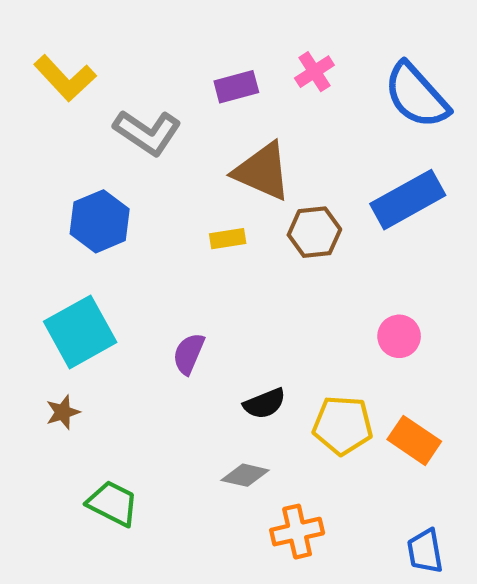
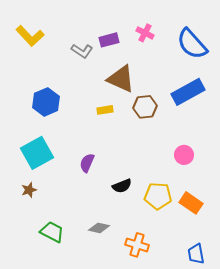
pink cross: (314, 72) -> (145, 33), turned -30
gray L-shape: (147, 132) -> (82, 51), moved, size x0.7
gray diamond: (245, 475) -> (99, 228), moved
orange cross: (297, 532) -> (137, 245), turned 30

